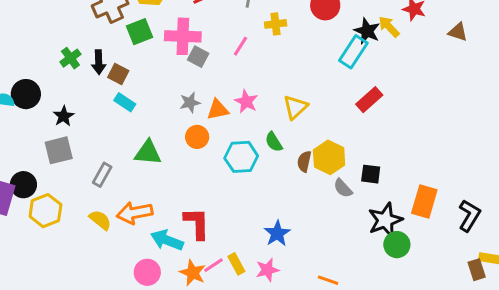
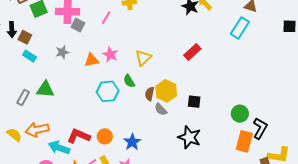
cyan rectangle: (353, 52) -> (240, 28), moved
gray star: (190, 103) -> (62, 52), moved
orange circle: (197, 137) -> (105, 136), moved
gray rectangle: (102, 175) -> (23, 98), moved
gray semicircle: (343, 188) -> (161, 109), moved
orange rectangle: (424, 202) -> (244, 141), moved
black star: (385, 220) -> (189, 137), moved, turned -30
red L-shape: (197, 223) -> (79, 136), turned -65
green circle: (397, 245) -> (240, 114), moved

